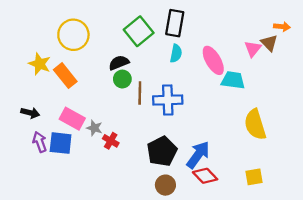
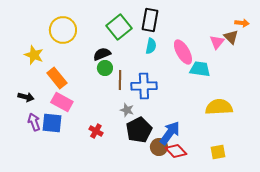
orange rectangle: (65, 76) -> (57, 78), moved
yellow semicircle: (255, 124) -> (219, 107), turned 104
gray star: (94, 128) -> (127, 110), moved
red cross: (111, 141) -> (96, 131), moved
brown circle: (165, 185) -> (159, 147), moved

